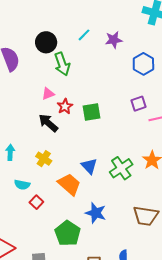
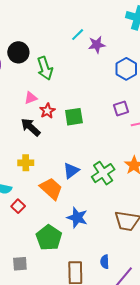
cyan line: (84, 35) -> (78, 35), moved
black circle: (46, 42) -> (18, 52), moved
yellow cross: (44, 159) -> (26, 163), turned -35
blue triangle: (89, 166) -> (71, 171), turned 36

